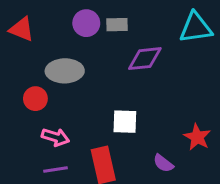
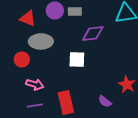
red triangle: (22, 29) -> (28, 18), moved
white square: (125, 122) -> (77, 59), moved

